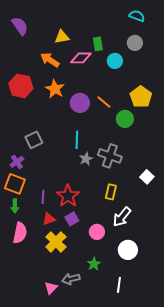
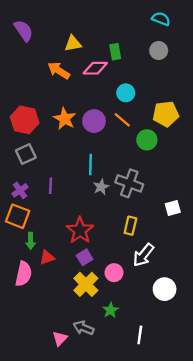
cyan circle: (115, 61) -> (126, 93), moved
red hexagon: (21, 86) -> (25, 120), moved
orange star: (55, 89) -> (65, 119), moved
yellow pentagon: (141, 97) -> (166, 114), turned 30
gray square: (34, 140) -> (26, 154), moved
white square: (147, 177) -> (173, 208), turned 32
purple line: (43, 197) -> (51, 186), moved
green arrow: (15, 206) -> (31, 241), moved
red triangle: (49, 219) -> (47, 257), moved
yellow cross: (56, 242) -> (86, 284), moved
white circle: (128, 250) -> (165, 289), moved
gray arrow: (71, 279) -> (83, 328), turned 36

